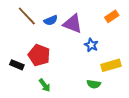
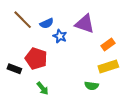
orange rectangle: (112, 16) -> (108, 44), moved
purple triangle: (73, 24) -> (85, 24), moved
blue star: (91, 45) -> (60, 36), moved

